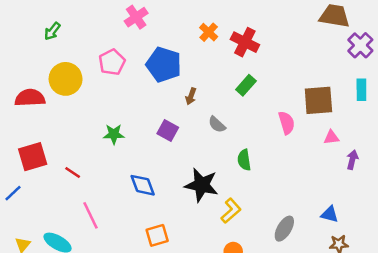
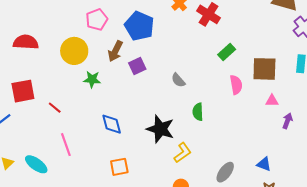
yellow circle: (66, 79) -> (74, 51), moved
green rectangle: (246, 85) -> (227, 52), moved
brown arrow: (191, 96) -> (115, 51), moved, size x1.5
purple square: (168, 131) -> (137, 66), moved, turned 30

